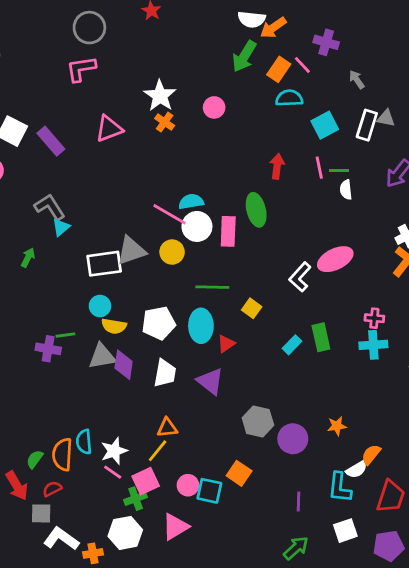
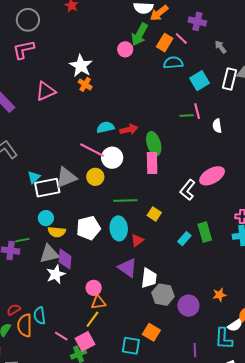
pink circle: (214, 107) -> (125, 49), moved
red arrow: (277, 166) -> (129, 129), moved, turned 72
green line: (339, 170) -> (187, 115), moved
cyan semicircle: (191, 202) -> (105, 127), moved
cyan triangle: (61, 227) -> (34, 177), moved
pink rectangle: (228, 231) -> (152, 163), moved
white trapezoid: (165, 373) -> (149, 278), moved
white star: (114, 451) -> (56, 274), moved
pink circle: (188, 485) -> (94, 288), moved
red semicircle: (52, 489) -> (14, 310), moved

